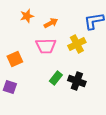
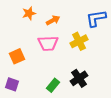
green rectangle: (56, 78) -> (53, 85), moved
black cross: (77, 81) -> (79, 78), turned 36

